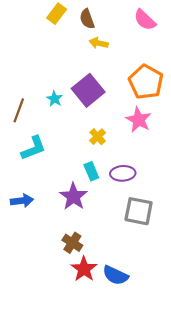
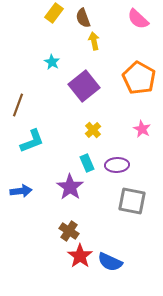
yellow arrow: (99, 43) -> (94, 41), turned 66
cyan star: (55, 99) -> (52, 62), moved
pink star: (139, 120) -> (142, 129), moved, size x0.7

